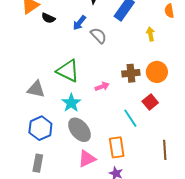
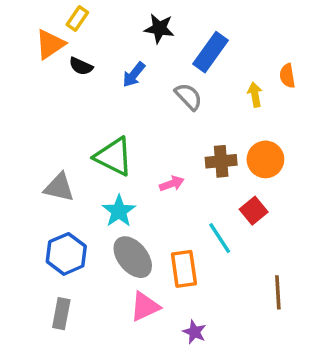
orange semicircle: (169, 11) -> (287, 76), moved
gray semicircle: (99, 36) -> (188, 97), moved
orange rectangle: (117, 147) -> (184, 269), moved

